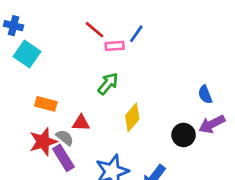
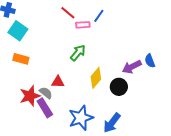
orange rectangle: (46, 104) -> (21, 59), moved
purple arrow: (212, 124) -> (132, 67), moved
black circle: (184, 135) -> (119, 87), moved

